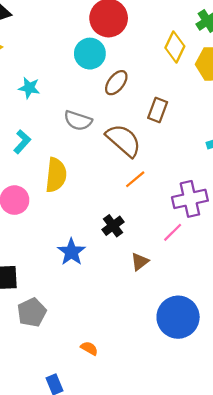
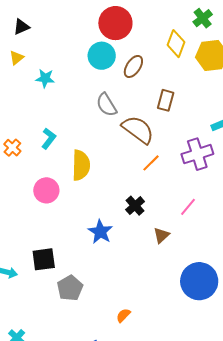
brown ellipse: (116, 83) -> (133, 66), moved
cyan star: (29, 88) -> (45, 78), moved
gray semicircle: (78, 121) -> (106, 105), moved, turned 45
purple cross: (190, 199) -> (197, 154), moved
orange semicircle: (89, 348) -> (123, 315), turned -70

